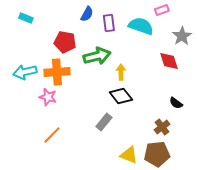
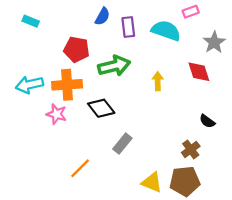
yellow arrow: (121, 72) -> (158, 81), moved
black diamond: (121, 96) -> (101, 108), moved
orange line: (52, 135) -> (80, 168), moved

